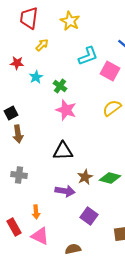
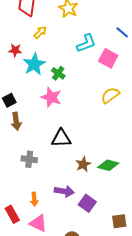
cyan star: (36, 77) -> (34, 64), size x1.6
pink star: (66, 110) -> (51, 97), moved
gray cross: (19, 175) -> (29, 159), moved
purple arrow: (65, 191) -> (64, 191), moved

